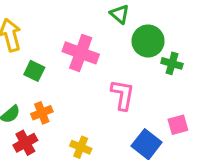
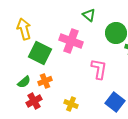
green triangle: (120, 14) -> (89, 15), moved
green square: (34, 71) -> (40, 53), size x1.6

